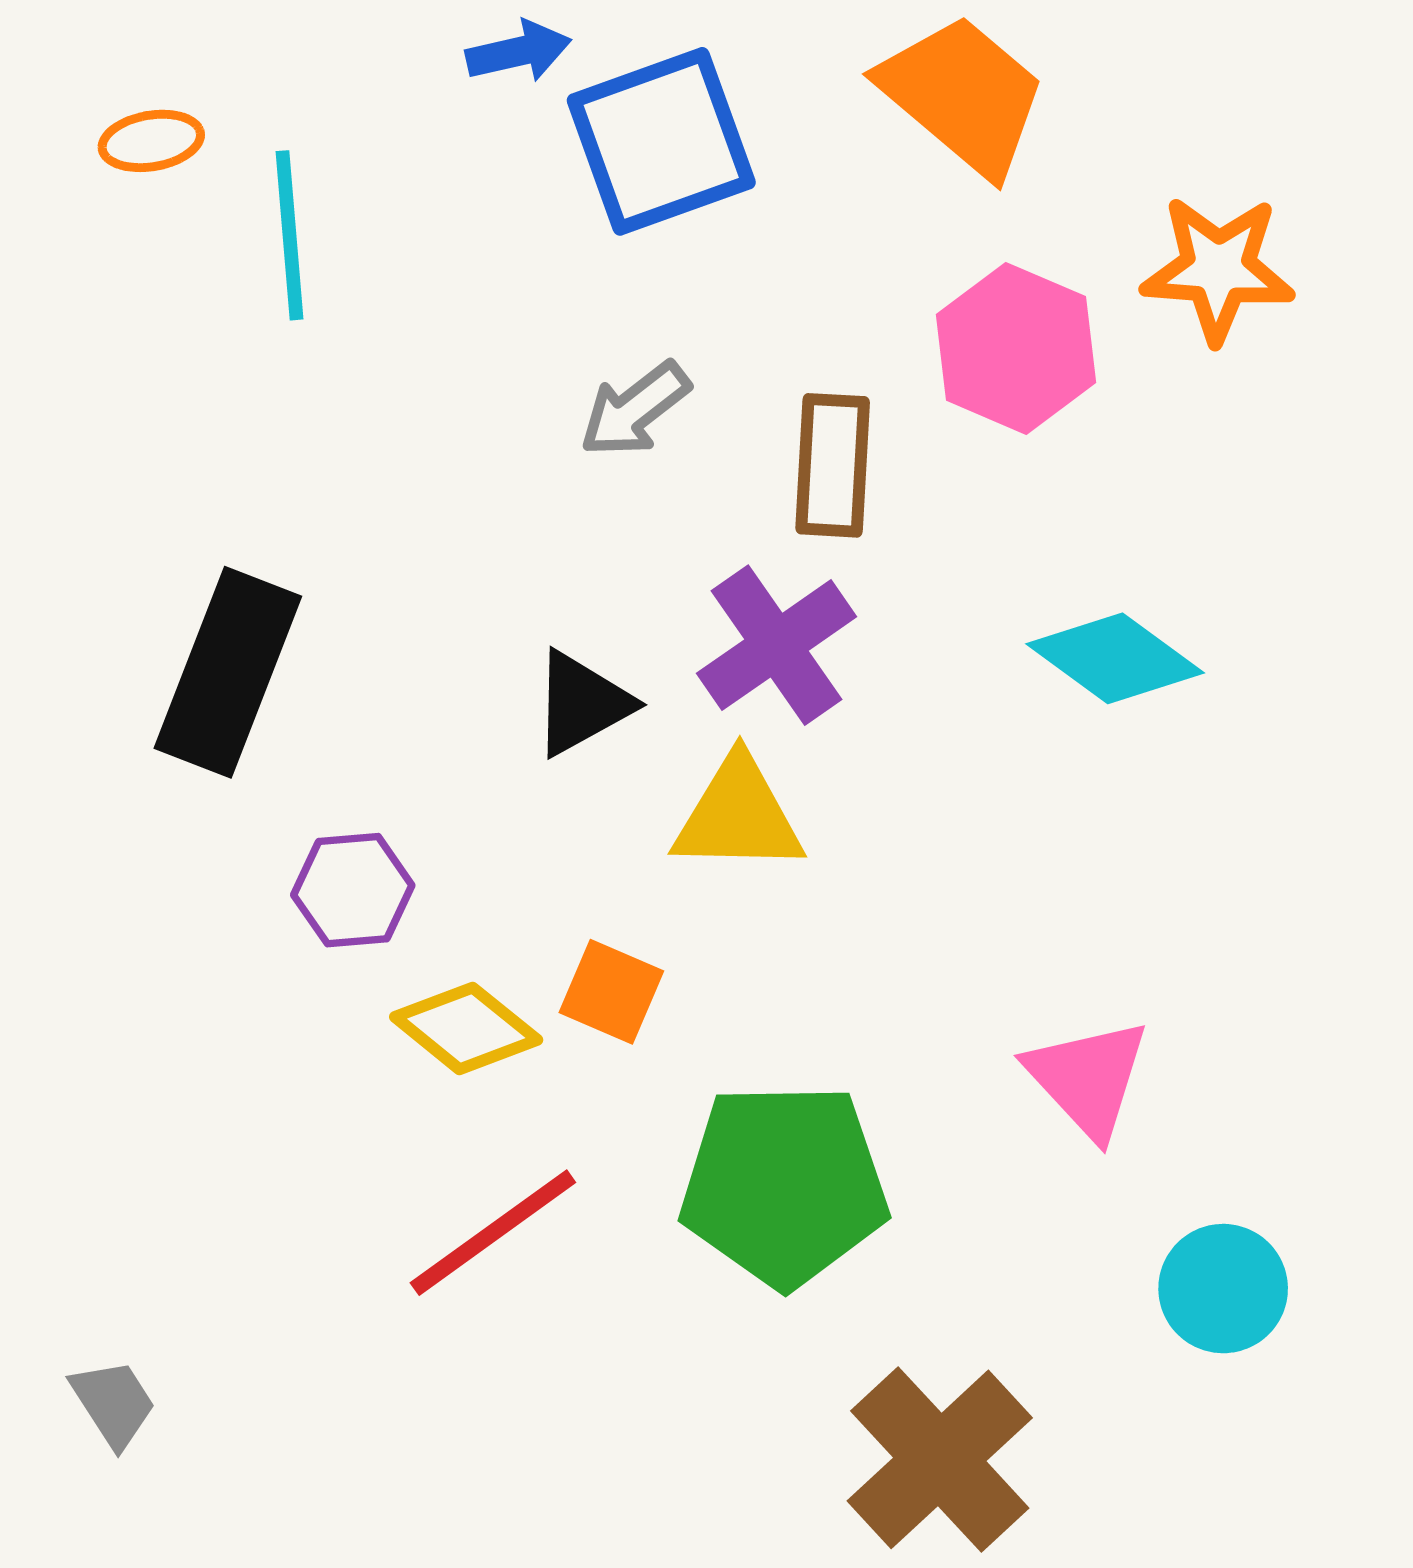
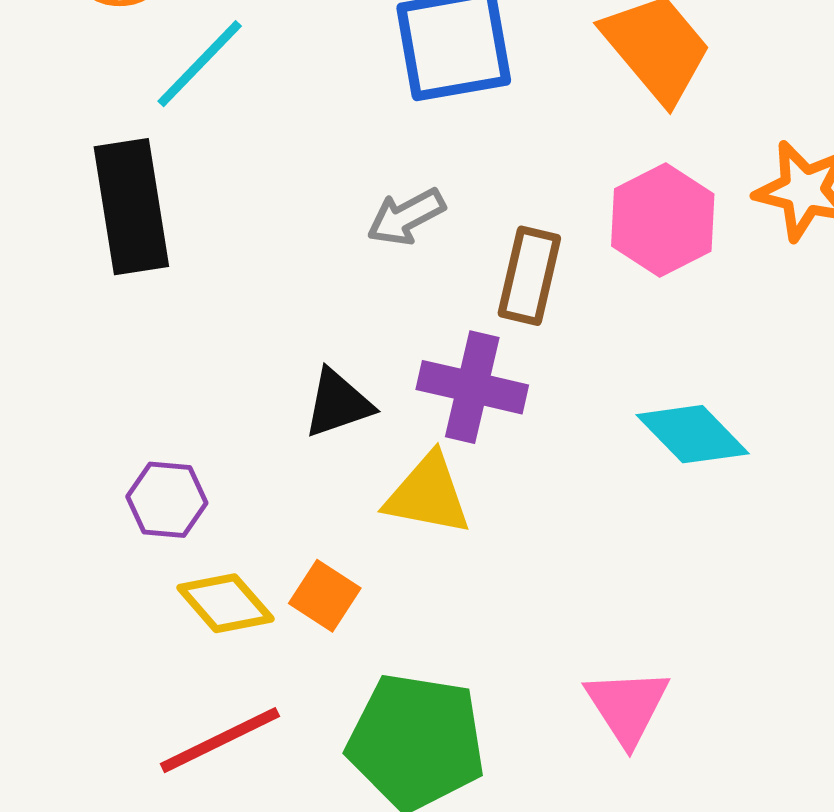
cyan line: (290, 235) -> (200, 64), turned 39
purple cross: (776, 645) -> (472, 387), turned 38
black rectangle: (228, 672) -> (131, 207), moved, turned -40

